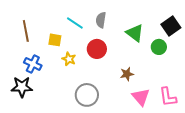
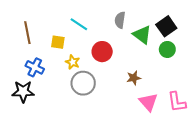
gray semicircle: (101, 20) -> (120, 20), moved
black square: (171, 26) -> (166, 26), moved
gray circle: (87, 95) -> (83, 83), moved

